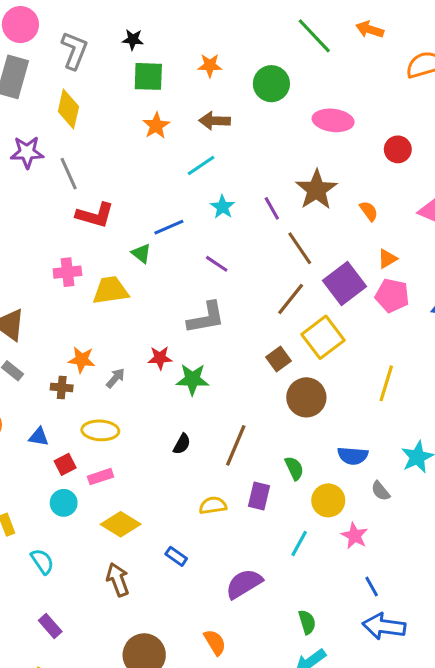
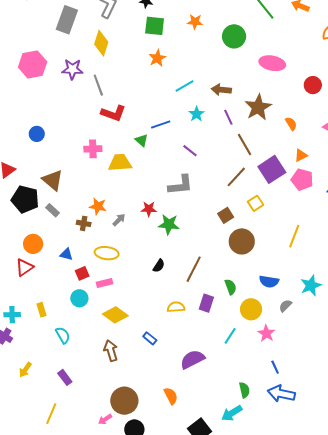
brown arrow: (215, 121) -> (221, 90), moved
yellow square: (323, 337) -> (255, 203), size x0.6
gray semicircle: (381, 491) -> (285, 306), turned 80
green semicircle: (307, 622) -> (244, 390), moved

